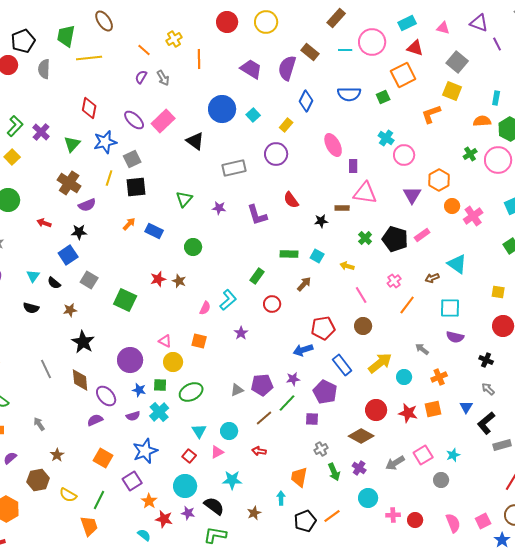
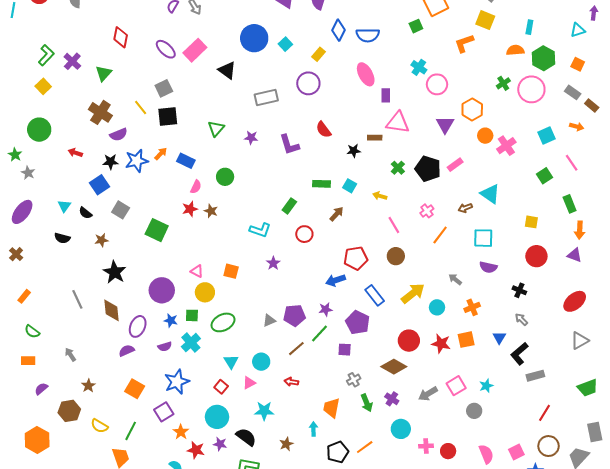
blue semicircle: (349, 94) -> (368, 35), moved
blue star: (105, 142) -> (137, 161), moved
yellow line: (109, 178) -> (141, 107), turned -56
cyan L-shape: (228, 300) -> (260, 230), turned 60
pink semicircle: (205, 308) -> (196, 187), moved
purple ellipse: (106, 396) -> (138, 326), turned 65

